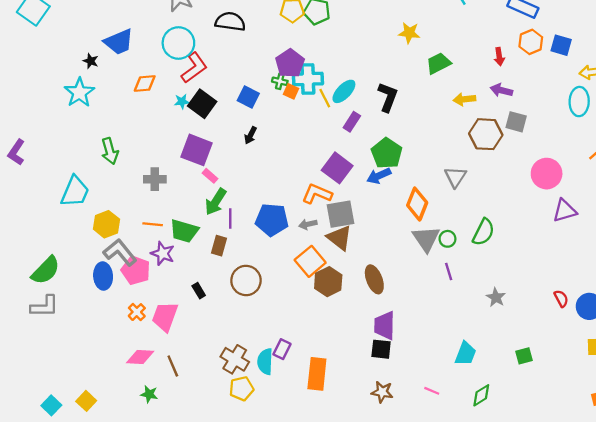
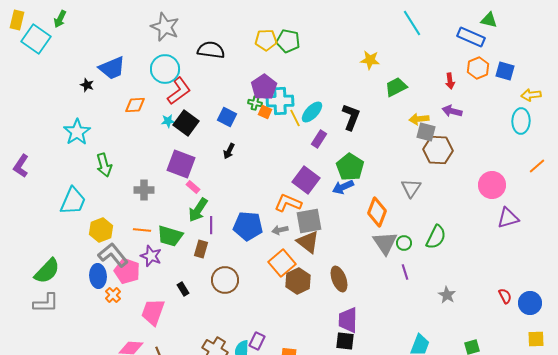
cyan star: (79, 93) -> (77, 132), moved
gray square: (516, 122) -> (426, 132), moved
orange cross: (137, 312) -> (113, 295), moved

